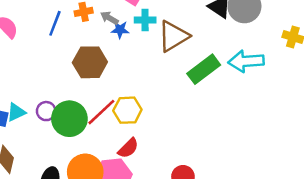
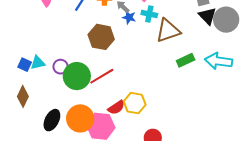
green rectangle: (204, 69) -> (186, 60), size x0.7
yellow hexagon: (127, 110) -> (135, 103), moved

